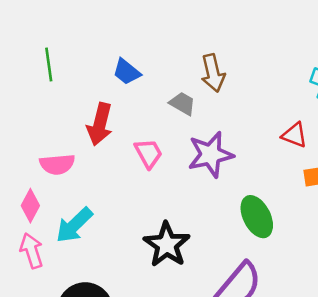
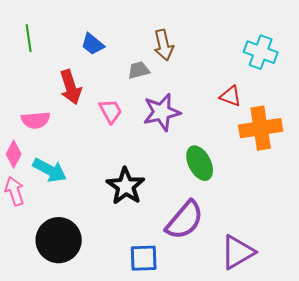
gray trapezoid: (183, 103) -> (139, 70), turned -45
red arrow: (100, 124) -> (71, 87), turned -32
cyan arrow: (74, 225) -> (50, 170), turned -108

